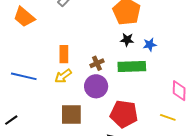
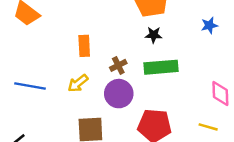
blue star: (150, 45) -> (209, 25), moved
orange rectangle: (64, 54) -> (84, 46), moved

